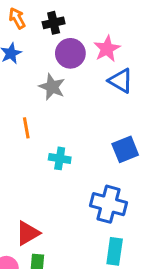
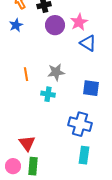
gray star: (52, 87) -> (56, 72), moved, turned -30
blue square: (125, 149) -> (91, 88), turned 30
red triangle: (28, 233) -> (27, 143), turned -36

